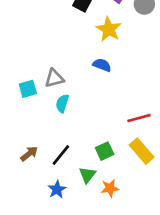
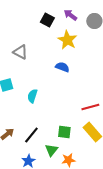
gray triangle: (54, 78) -> (20, 52), moved, turned 42
green square: (105, 151) -> (64, 132), turned 32

